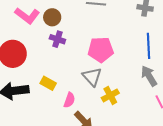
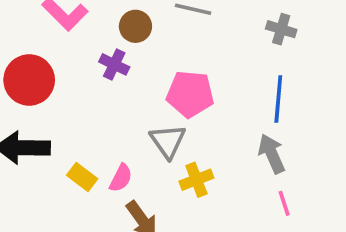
brown circle: (52, 17) -> (135, 26), moved
yellow rectangle: (48, 83) -> (82, 177), moved

